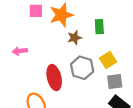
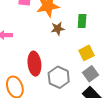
gray hexagon: (82, 68) -> (59, 77), moved
gray square: (115, 81) -> (91, 74), turned -35

